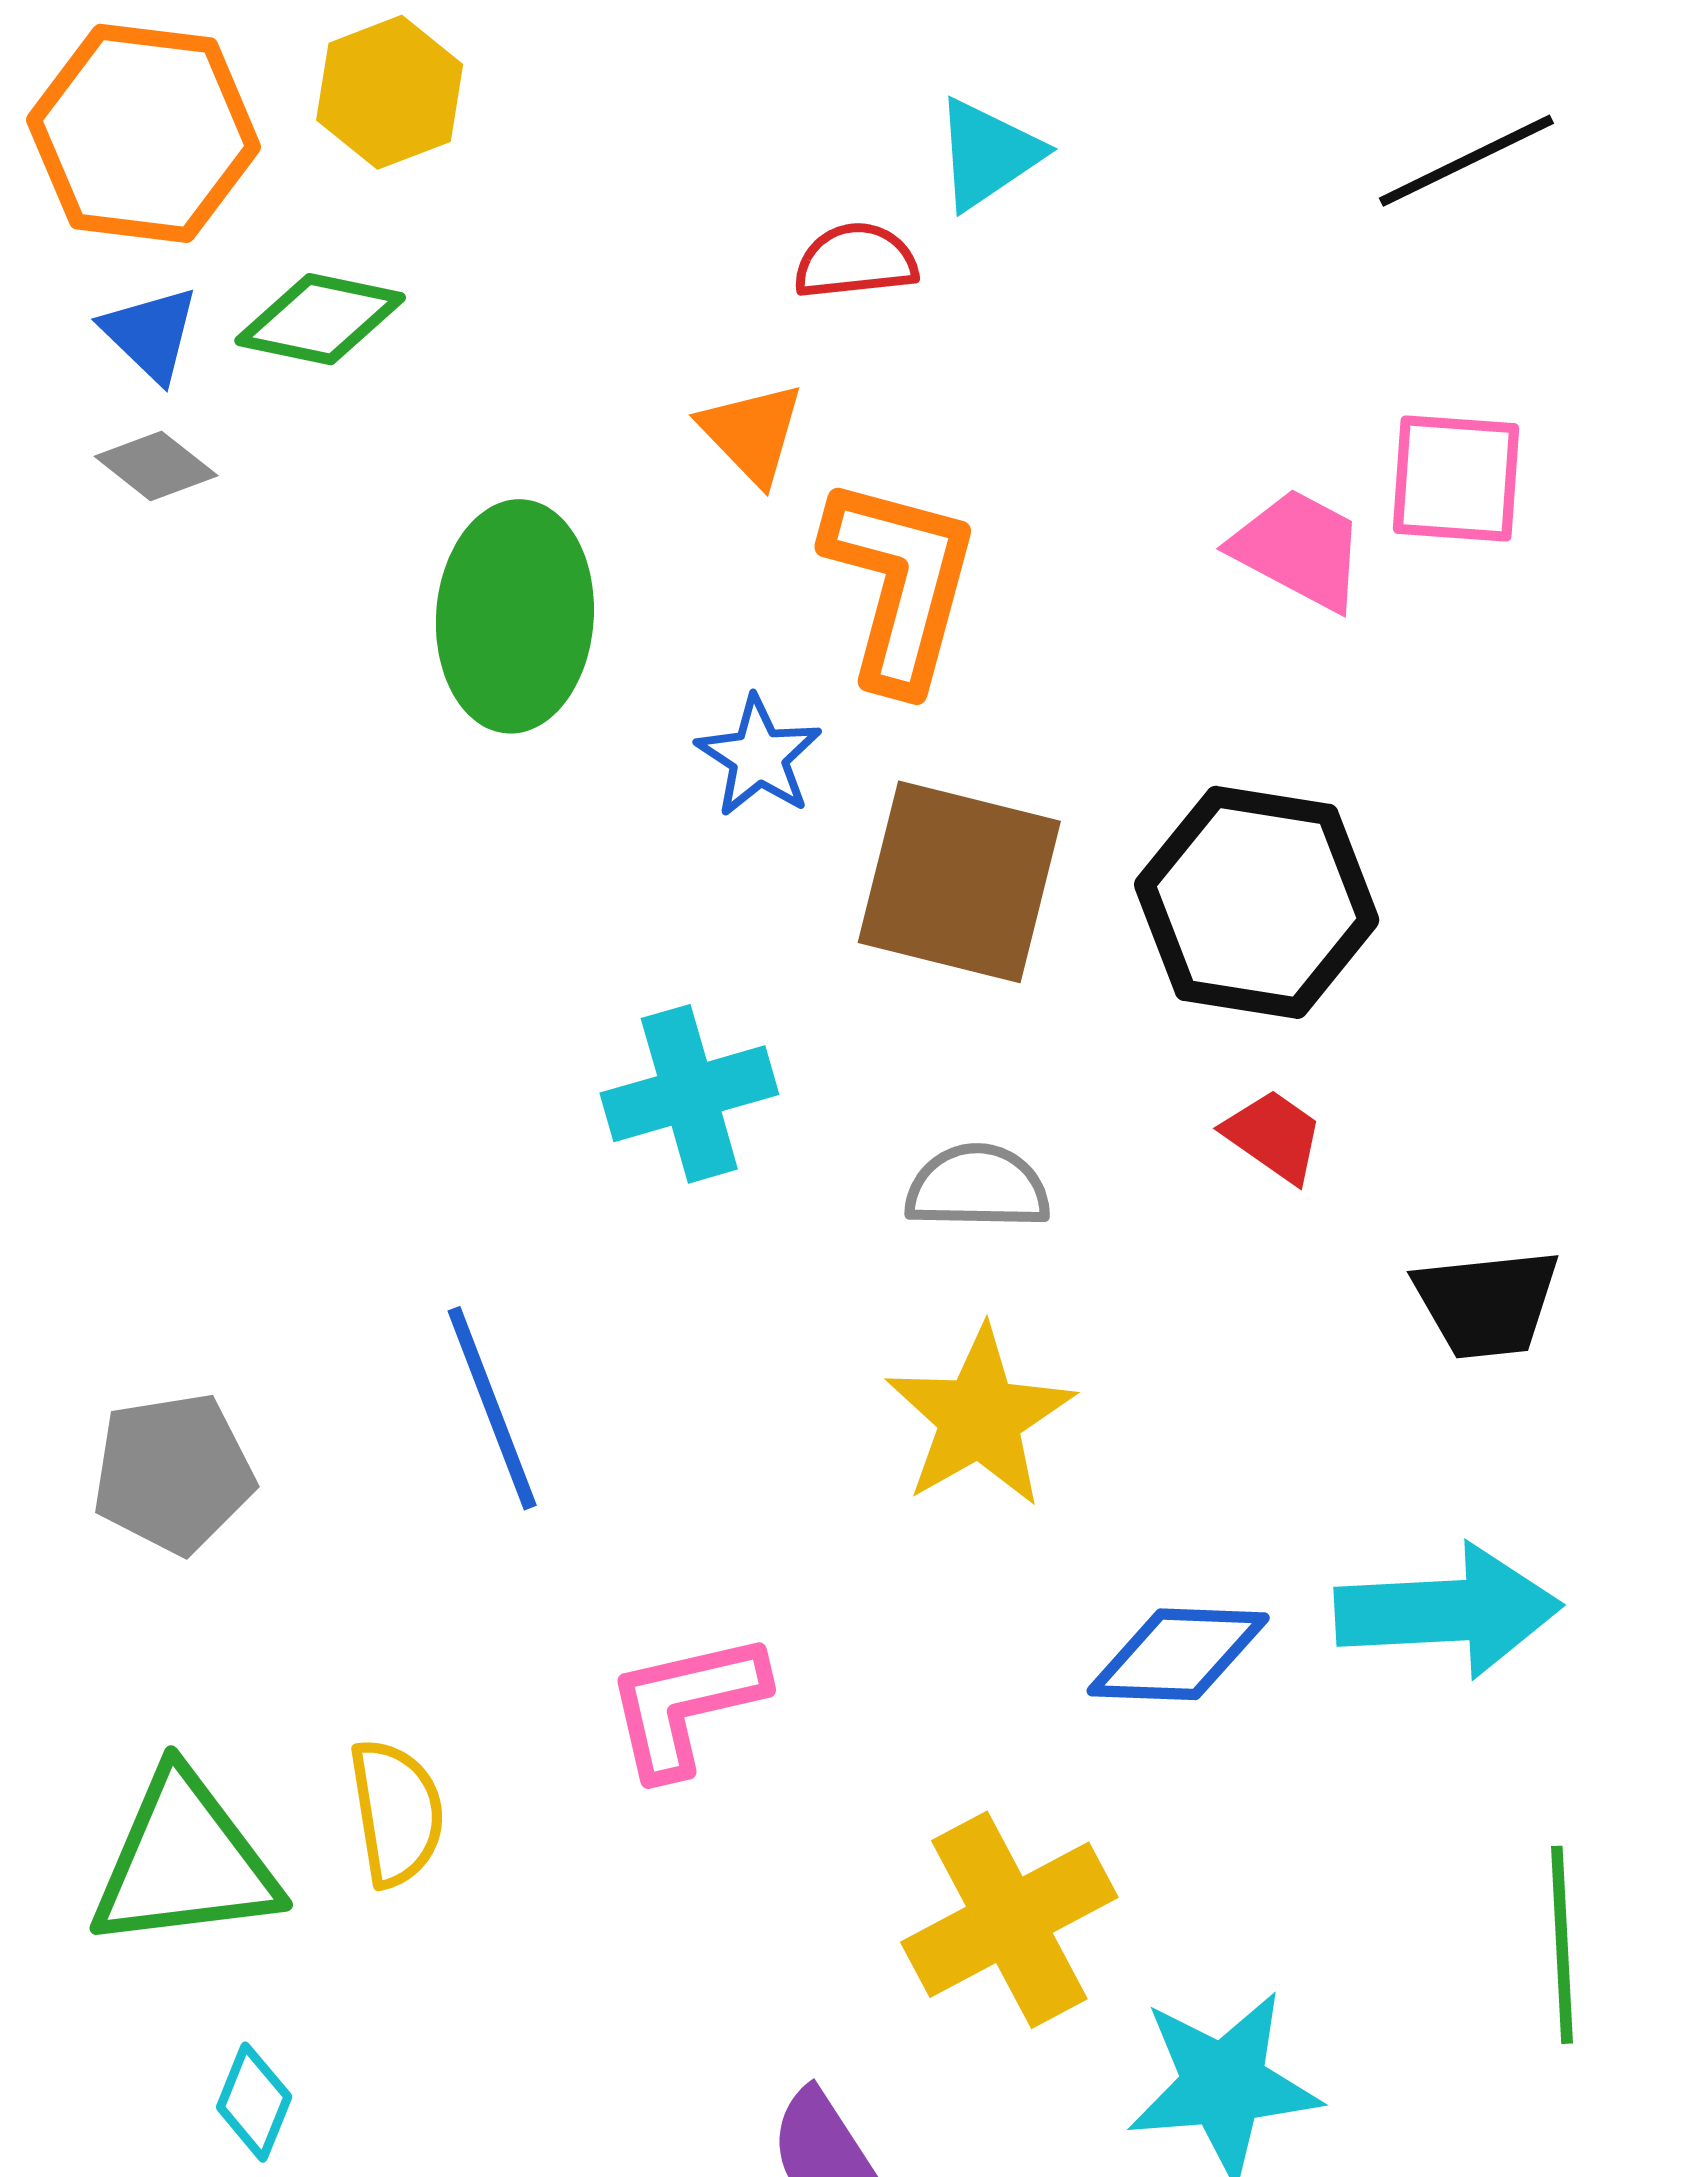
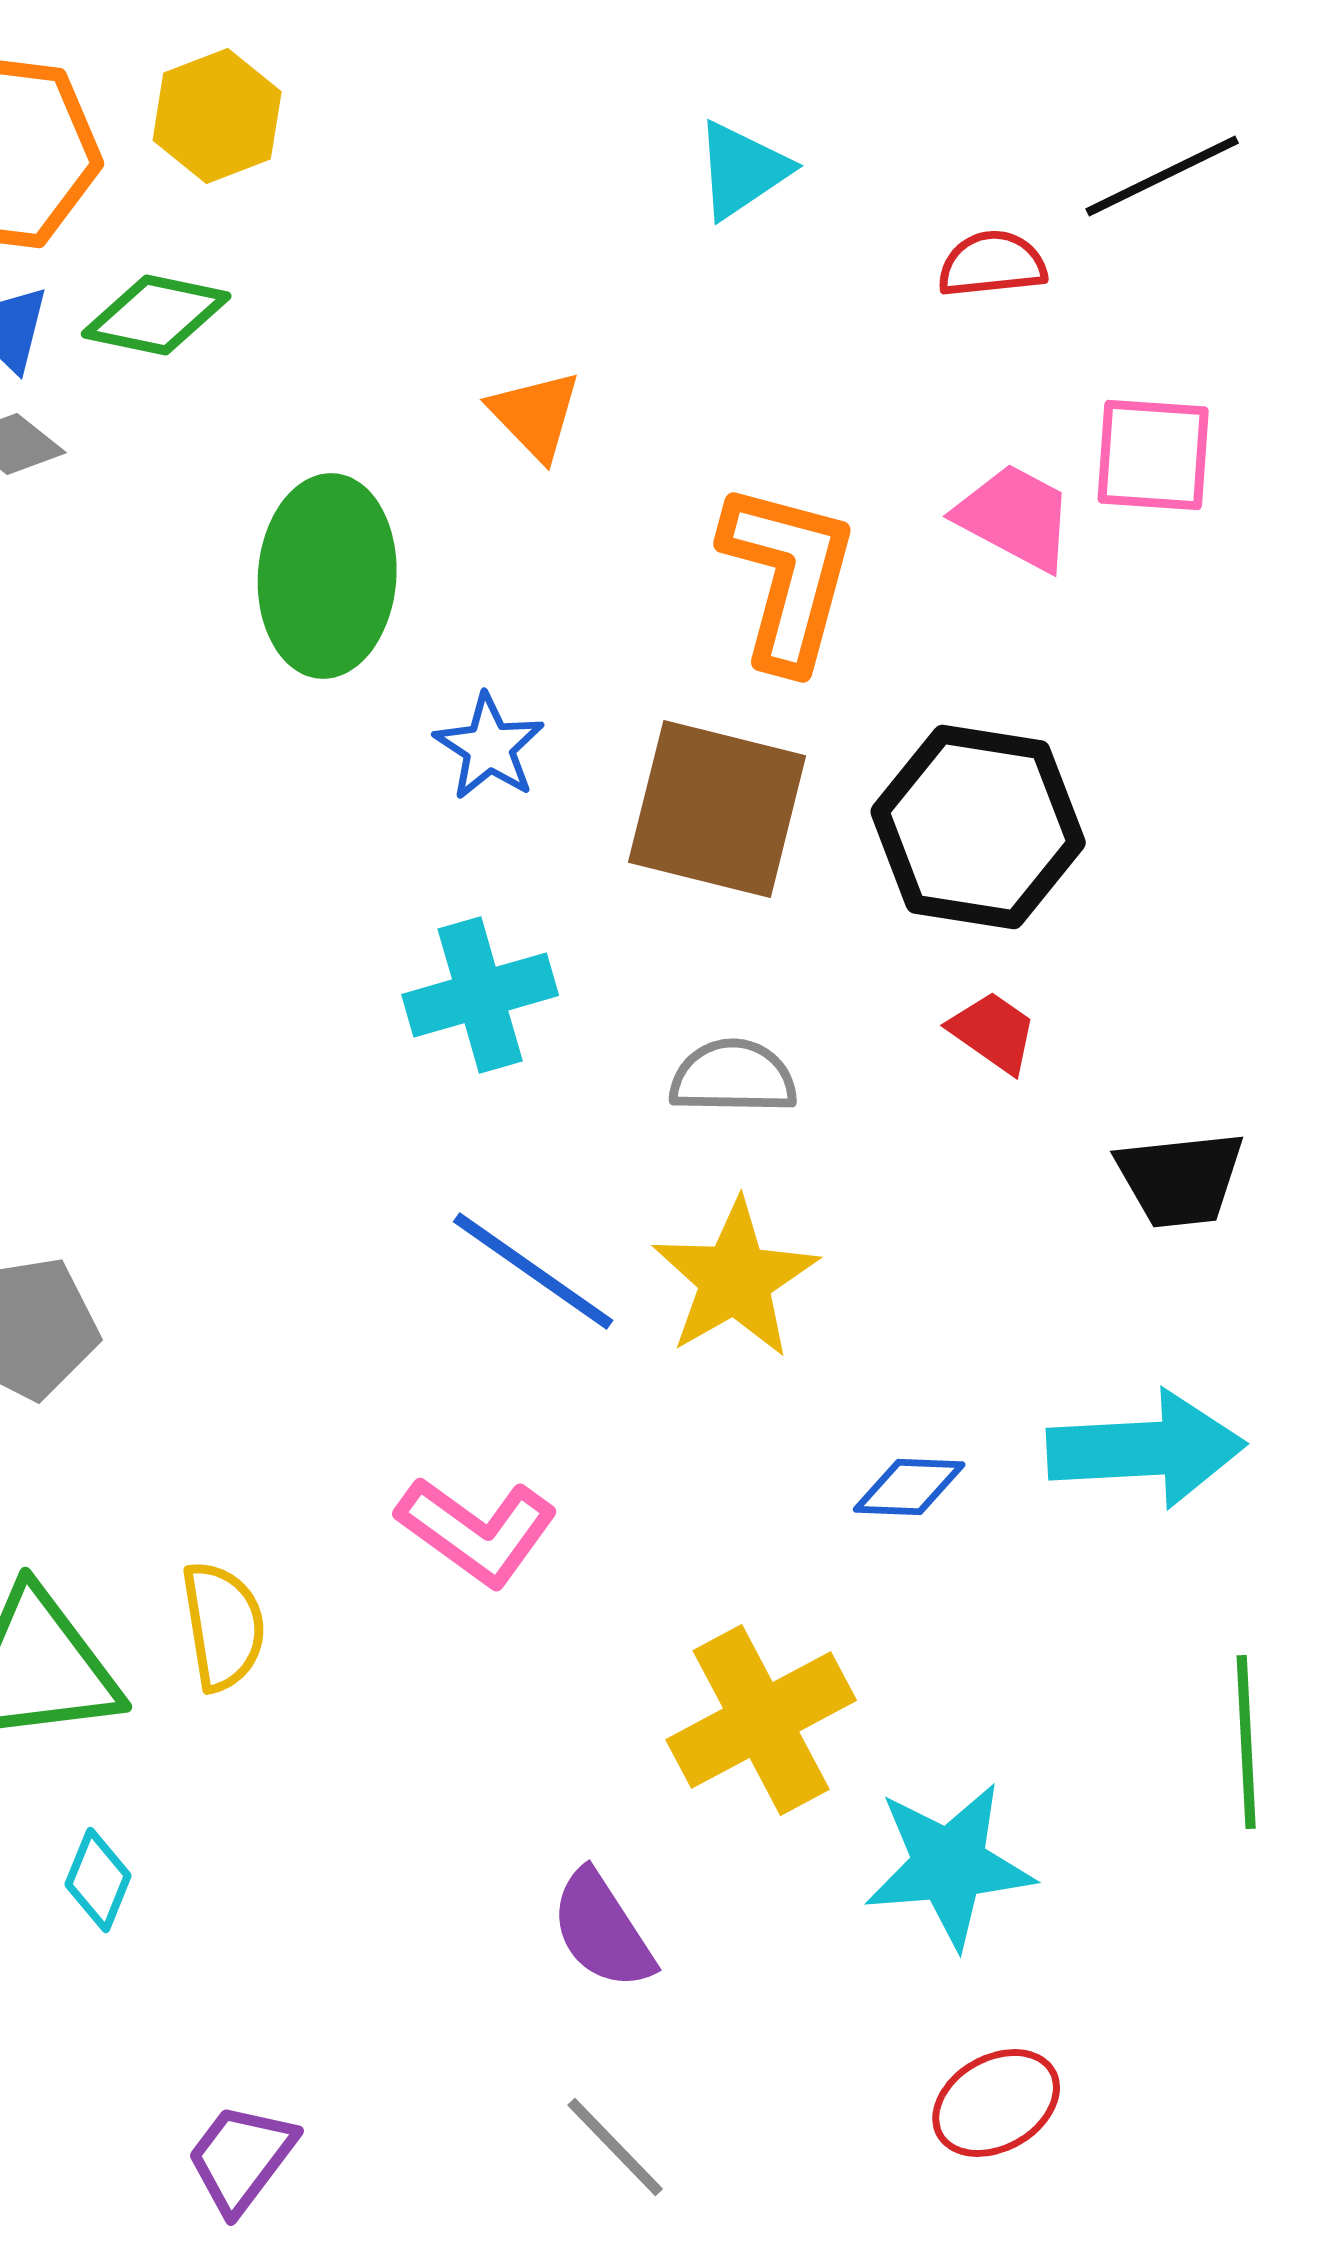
red semicircle: (856, 261) -> (992, 264), moved
orange L-shape: (900, 583) -> (788, 576), moved
blue star: (759, 757) -> (489, 747), moved
blue line: (492, 1408) -> (533, 1271), moved, turned -34
blue diamond: (1178, 1654) -> (909, 1487), size x0.7
pink L-shape: (686, 1704) -> (477, 1531), turned -131

